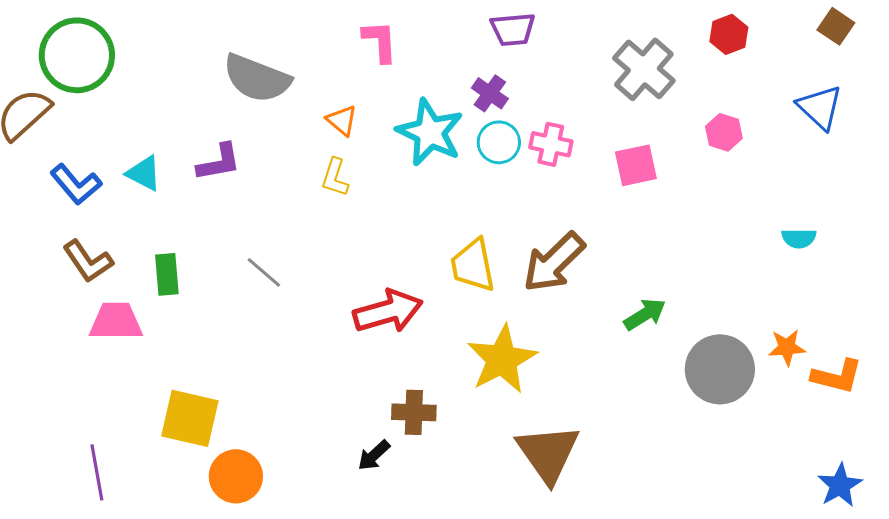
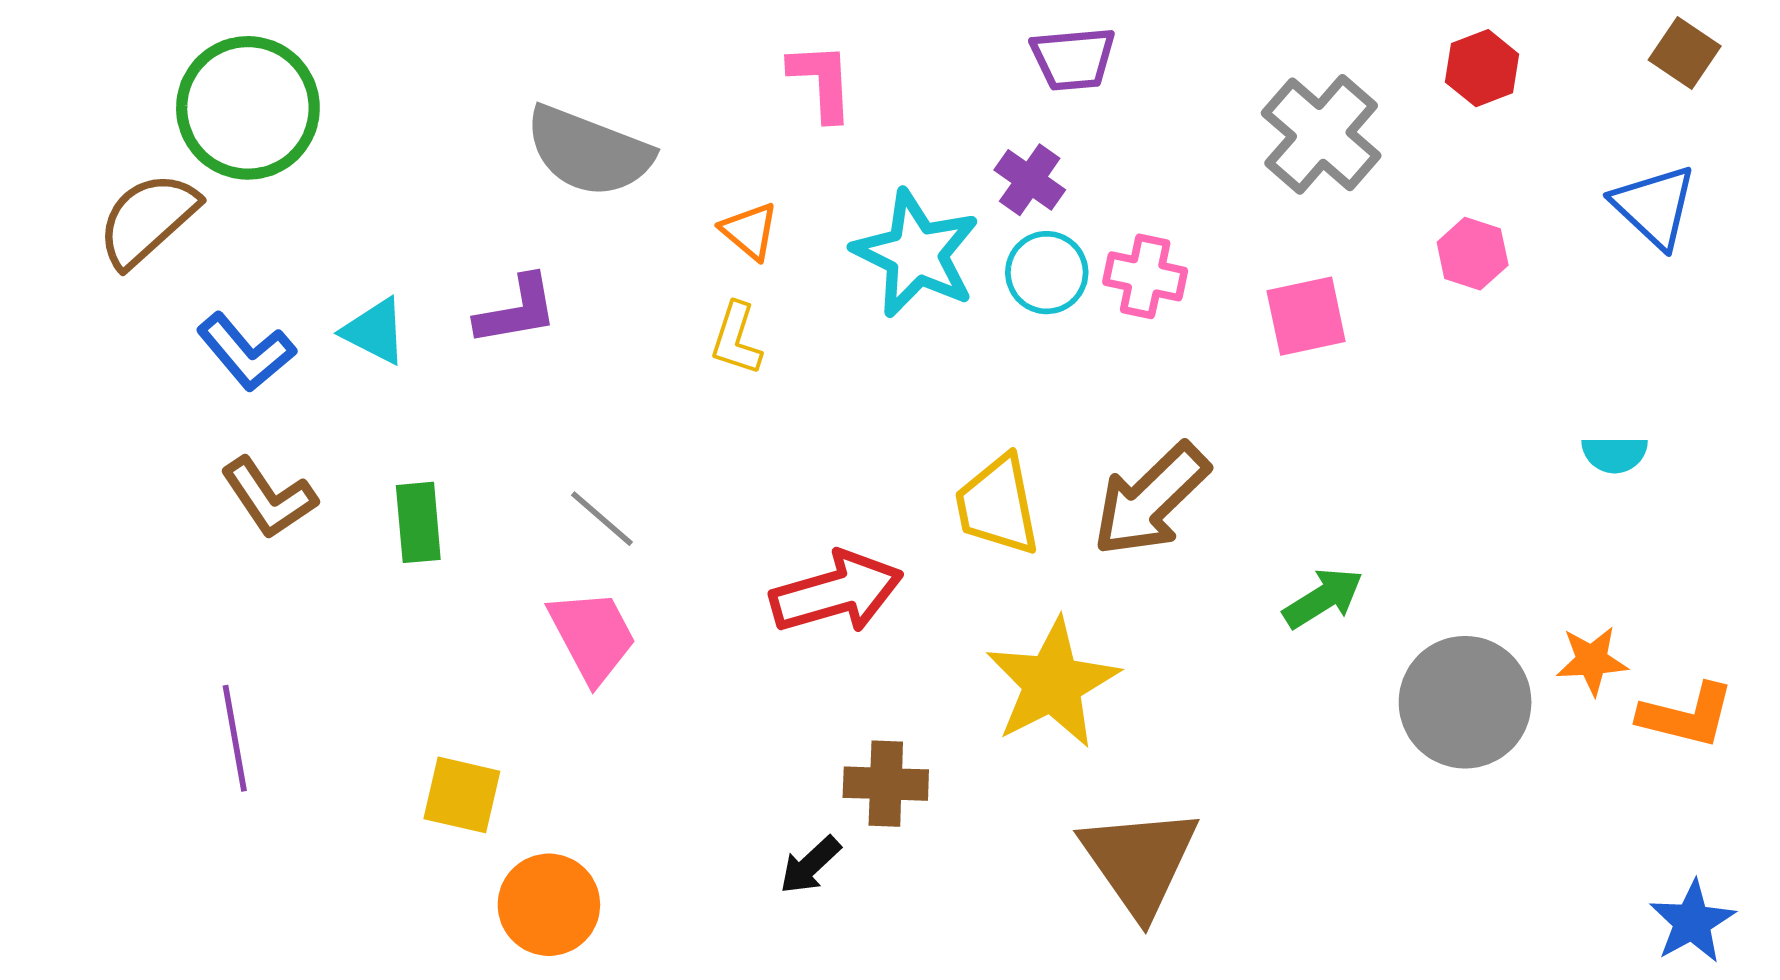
pink trapezoid: (116, 321) -> (592, 636), moved, turned 62
yellow square: (190, 418) -> (462, 795), size x0.7
purple line: (97, 472) -> (235, 738), moved

